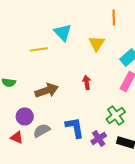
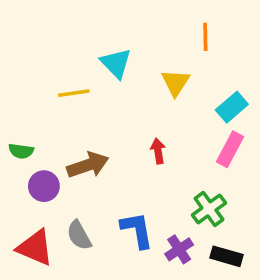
purple circle: (25, 116) -> (44, 186), moved
gray semicircle: (42, 130) -> (79, 235), turned -90
red triangle: (17, 137) -> (35, 248), size x1.6

